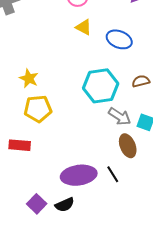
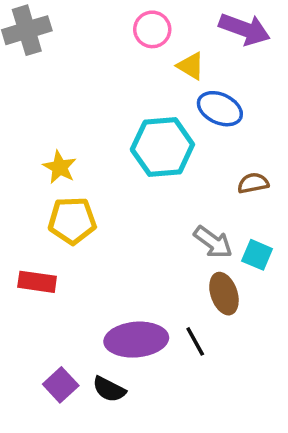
yellow triangle: (84, 27) -> (191, 66), moved
cyan hexagon: (101, 86) -> (162, 147), moved
black semicircle: (65, 205) -> (109, 389), turned 48

